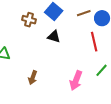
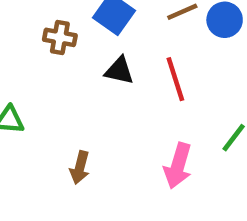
red line: (94, 42) -> (175, 79), moved

